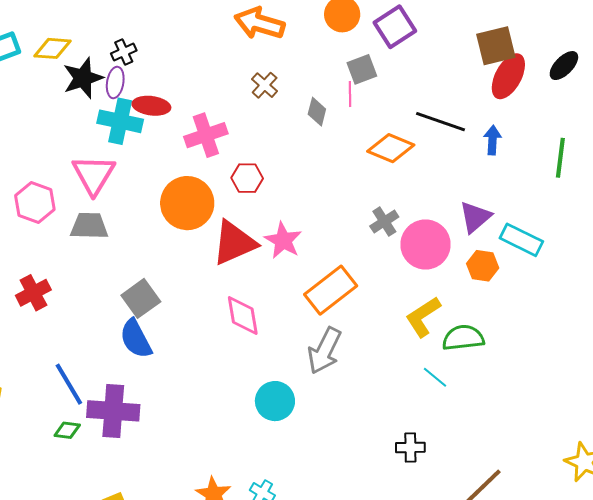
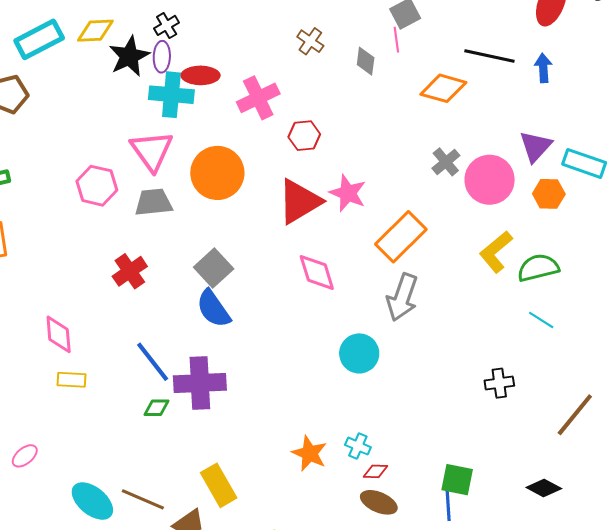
orange circle: (187, 203) -> (217, 173), moved
red cross: (33, 293) -> (130, 271), moved
cyan line: (435, 377) -> (541, 320), moved

